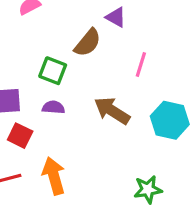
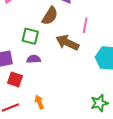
brown arrow: (112, 111) -> (67, 43), moved
orange arrow: (54, 176) -> (39, 102), size x0.6

